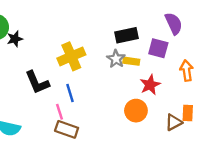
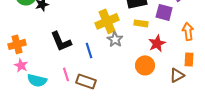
yellow cross: (71, 56) -> (107, 21), moved
gray star: (116, 59) -> (115, 39), moved
pink line: (60, 112) -> (66, 74), moved
orange rectangle: (188, 113) -> (189, 59), moved

